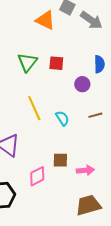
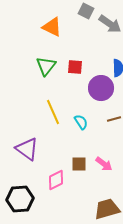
orange triangle: (45, 20) -> (52, 27), moved
purple circle: (82, 84) -> (101, 88), size x1.6
pink arrow: (85, 170) -> (104, 164), moved, turned 42

